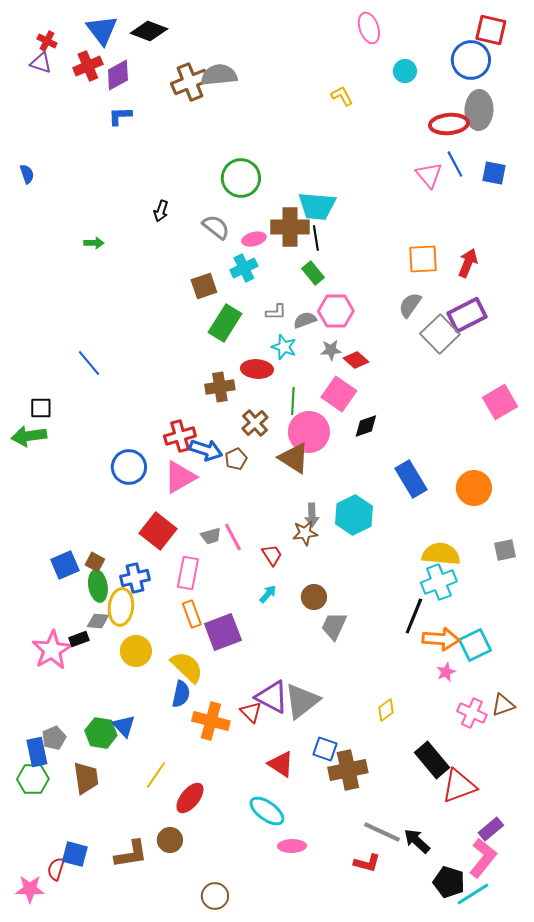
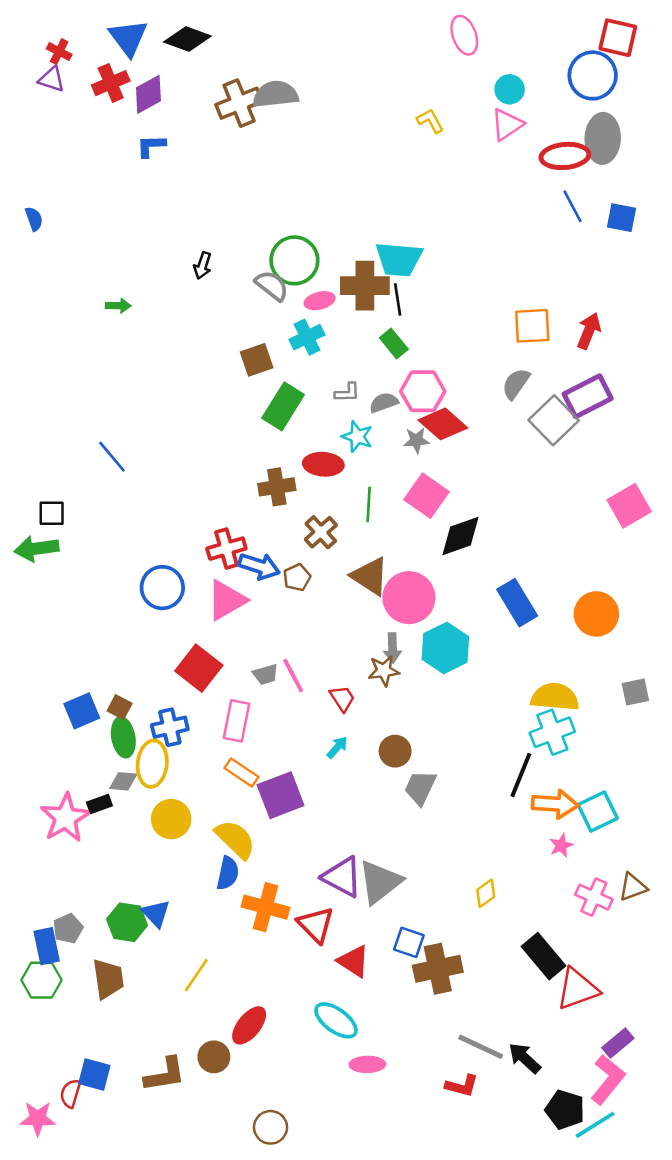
pink triangle: (429, 175) -> (507, 125), moved, turned 36
green circle: (241, 178) -> (294, 260), moved
red diamond: (356, 360) -> (443, 424), moved, size x1.5
black diamond: (366, 426) -> (460, 536), size x1.4
pink circle: (309, 432) -> (409, 598), moved
orange rectangle: (192, 614) -> (242, 773), turned -36
red triangle: (251, 712) -> (316, 925), moved, size x1.4
red ellipse: (190, 798) -> (249, 1025), moved

